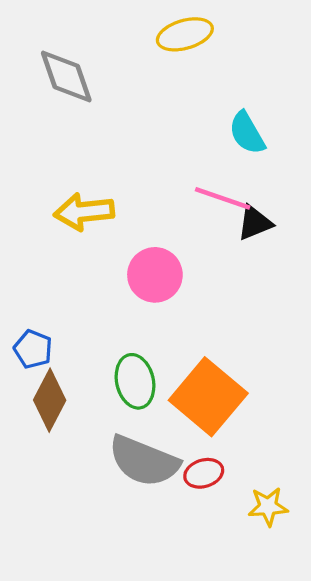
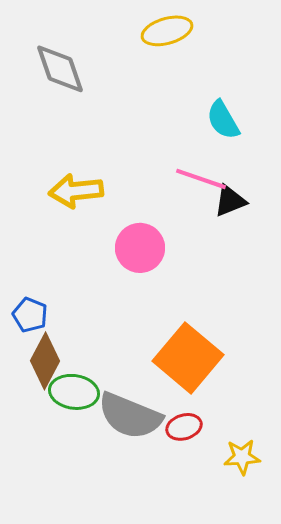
green ellipse: (135, 381) -> (74, 392), moved, turned -69

